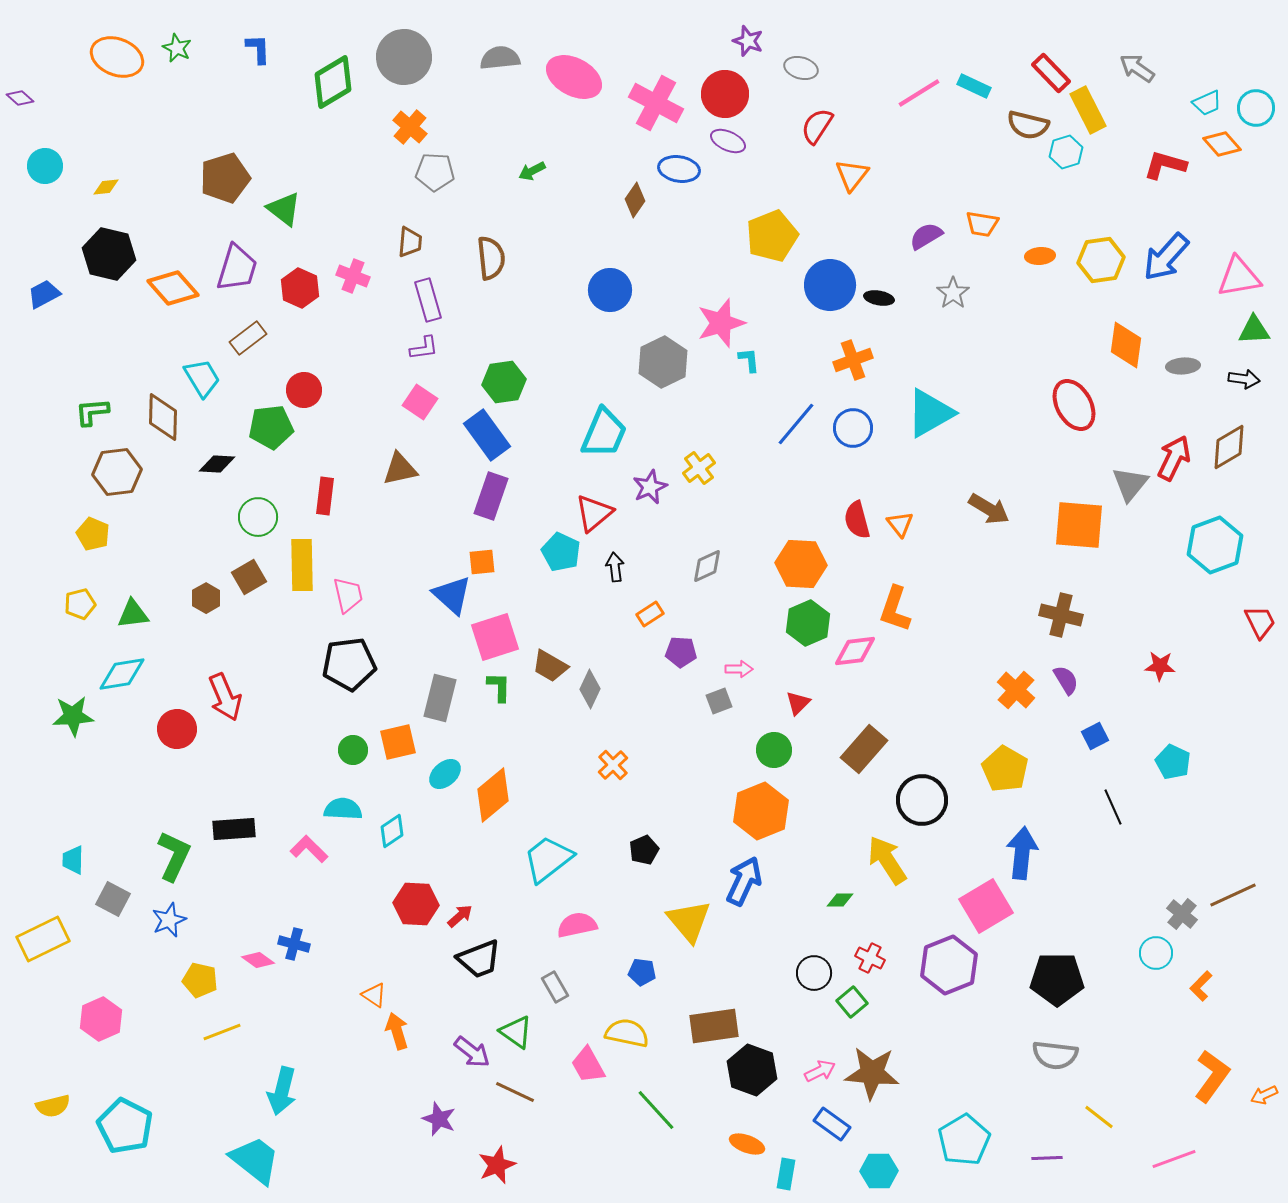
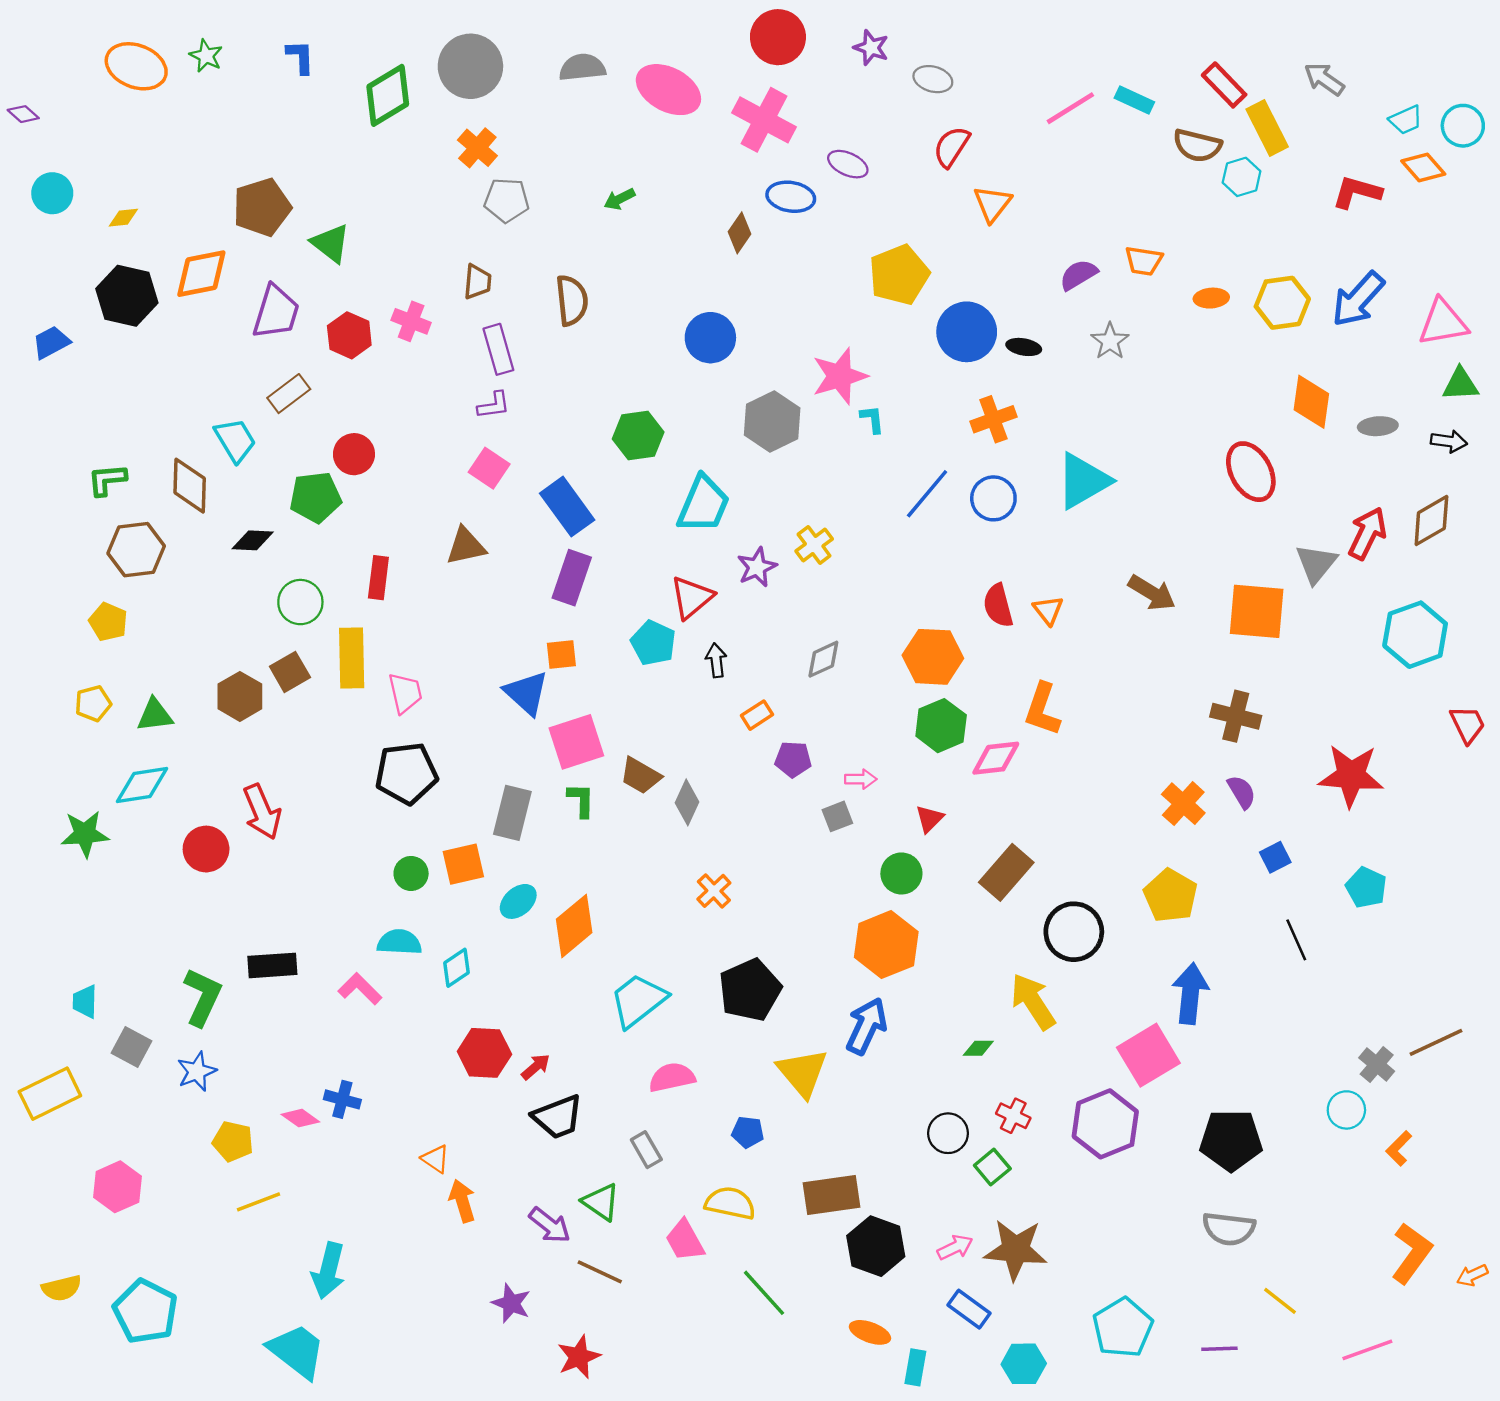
red circle: (725, 94) -> (778, 37), moved
orange diamond: (173, 288) -> (201, 274), moved, turned -60
green hexagon: (504, 382) -> (638, 436), moved
brown hexagon: (206, 598) -> (240, 696), size x1.4
red star: (1160, 666) -> (1351, 776), size x1.8
black pentagon: (644, 850) -> (750, 990), size x1.8

